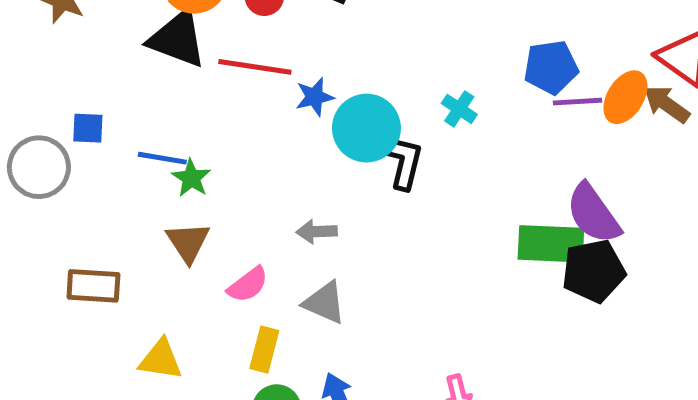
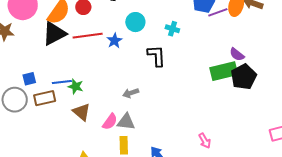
black triangle: (178, 39) -> (54, 34), turned -32
cyan circle: (366, 128) -> (135, 22), moved, size x0.7
purple semicircle: (593, 214) -> (237, 54), size x0.6
brown rectangle: (93, 286) -> (45, 98), moved
gray triangle: (325, 303) -> (126, 122), moved

